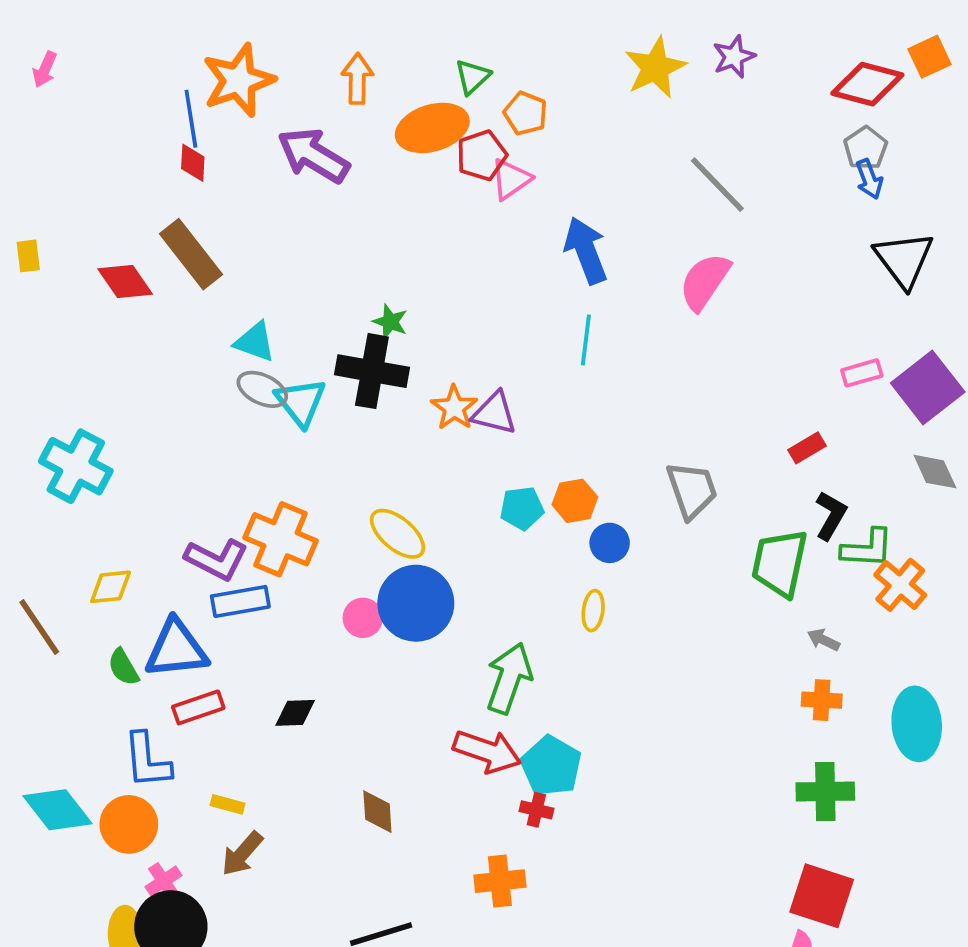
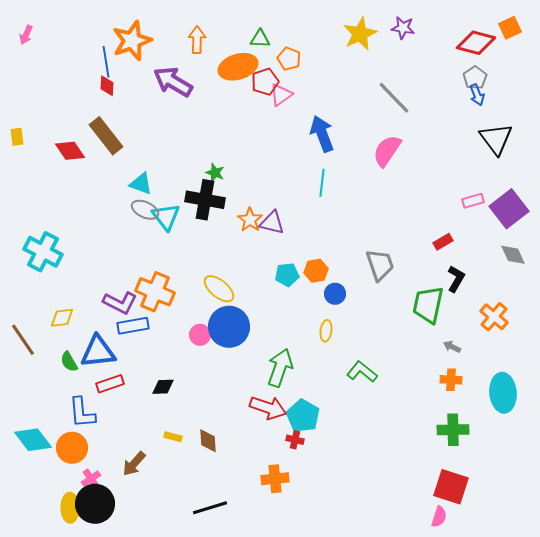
purple star: (734, 57) -> (403, 28), turned 30
green triangle: (472, 77) -> (260, 39), turned 45
green L-shape: (867, 548) -> (362, 372), moved, turned -144
yellow rectangle: (228, 804) -> (173, 437), moved

